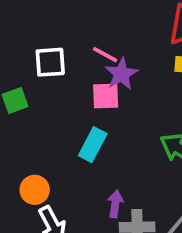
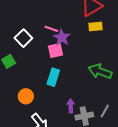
white square: (50, 62) -> (23, 38), turned -30
orange circle: (35, 190) -> (26, 96), moved

